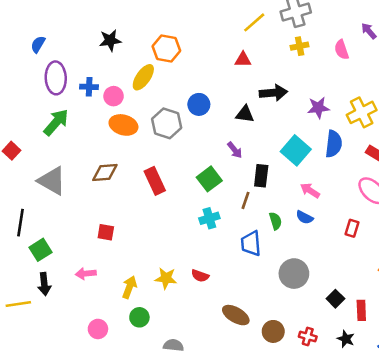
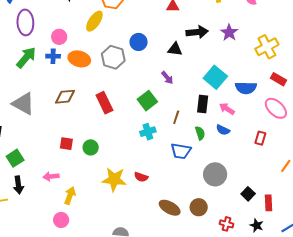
blue cross: (89, 87) -> (53, 56), moved
pink circle: (114, 96) -> (59, 37), moved
purple star: (318, 108) -> (229, 33), moved, turned -30
blue semicircle: (334, 144) -> (246, 88), moved, turned 85
black rectangle: (261, 176) -> (203, 104), moved
blue trapezoid: (251, 243) -> (181, 151), turned -75
yellow star: (166, 278) -> (114, 179), size x1.4
yellow arrow: (129, 287) -> (70, 196), moved
green circle: (139, 317) -> (91, 147), moved
brown circle: (273, 331) -> (199, 207), moved

